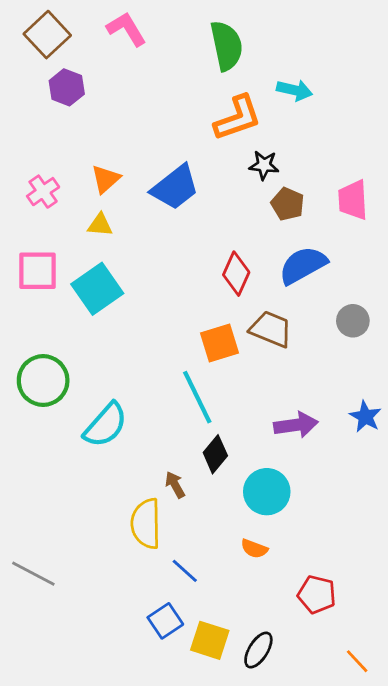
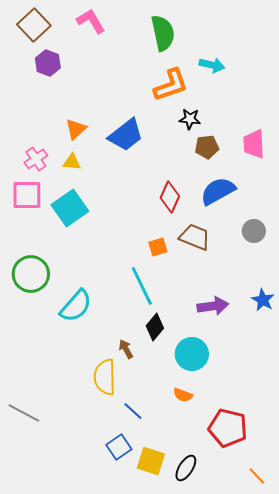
pink cross: (43, 192) -> (36, 159), moved
brown pentagon: (288, 204) -> (207, 147), turned -30
orange square: (220, 343) -> (158, 247), size x0.7
red pentagon: (317, 594) -> (228, 428), size x1.4

